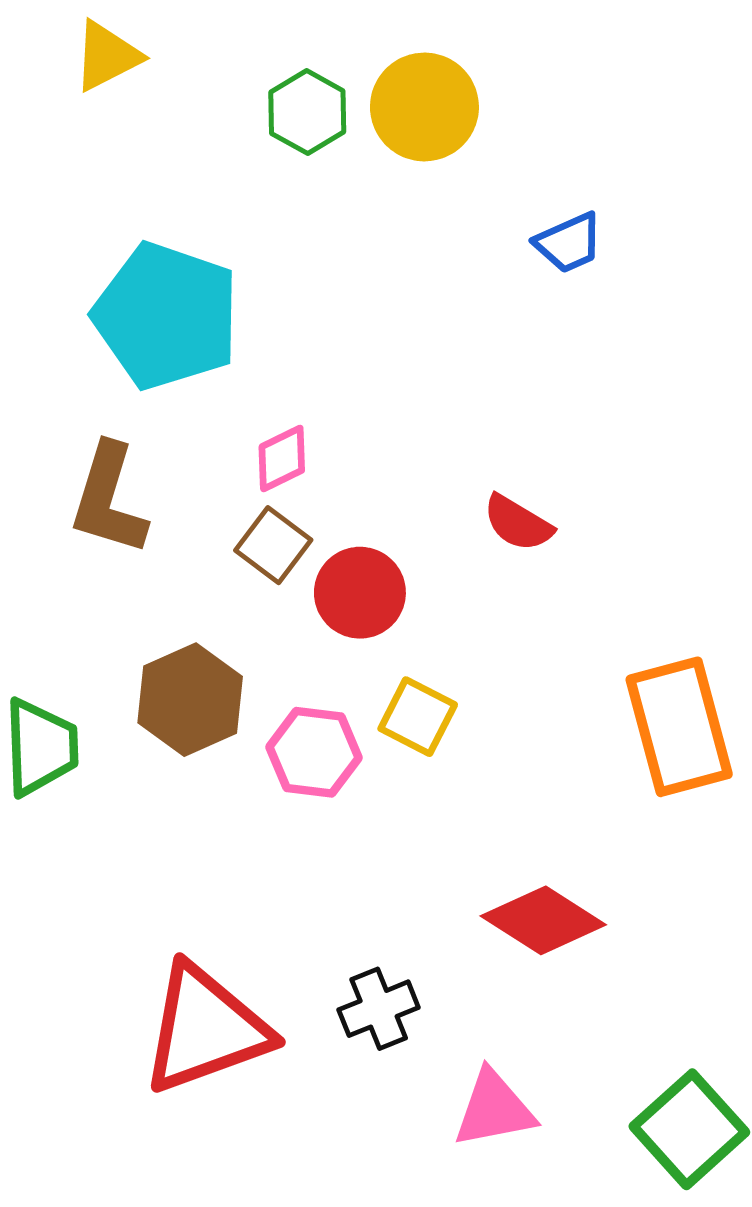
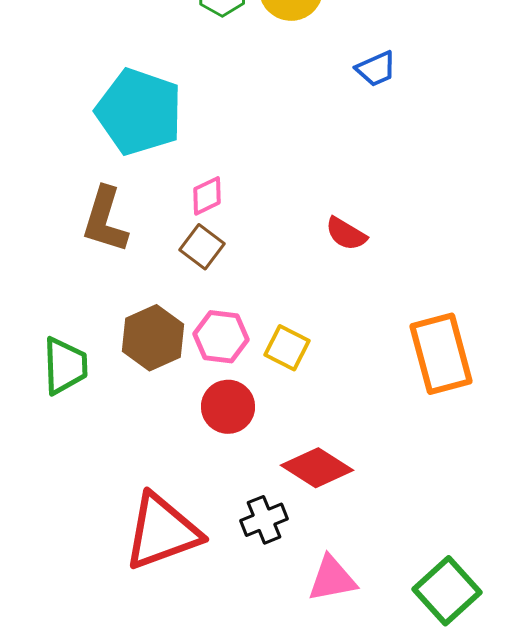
red circle: (360, 593) -> (228, 407), moved
pink hexagon: (314, 752) -> (221, 337), moved
red diamond: (543, 920) -> (317, 468), moved

